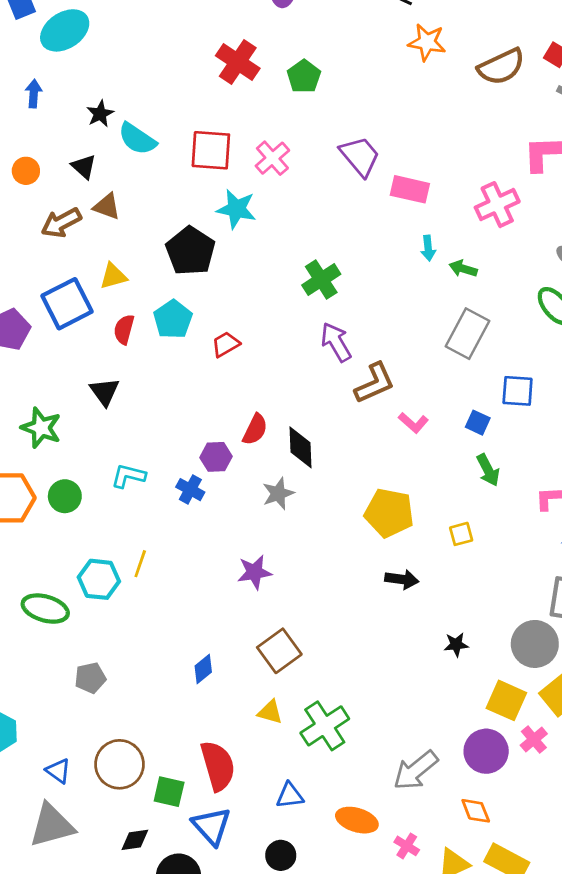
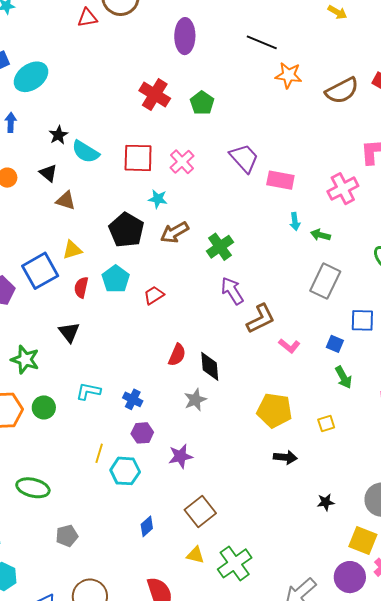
cyan star: (236, 209) -> (158, 199), size x0.7
brown arrow: (61, 223) -> (174, 232), moved
purple hexagon: (216, 457) -> (142, 433), moved
cyan hexagon: (99, 579) -> (125, 471), moved

